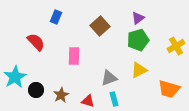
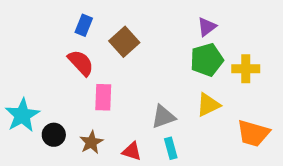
brown square: (100, 26) -> (124, 42), moved
red semicircle: (36, 42) -> (81, 63), moved
yellow cross: (176, 46) -> (246, 69), moved, turned 30
pink rectangle: (74, 56) -> (103, 97), moved

